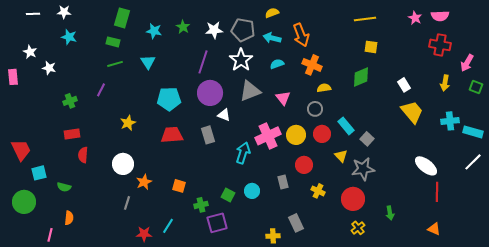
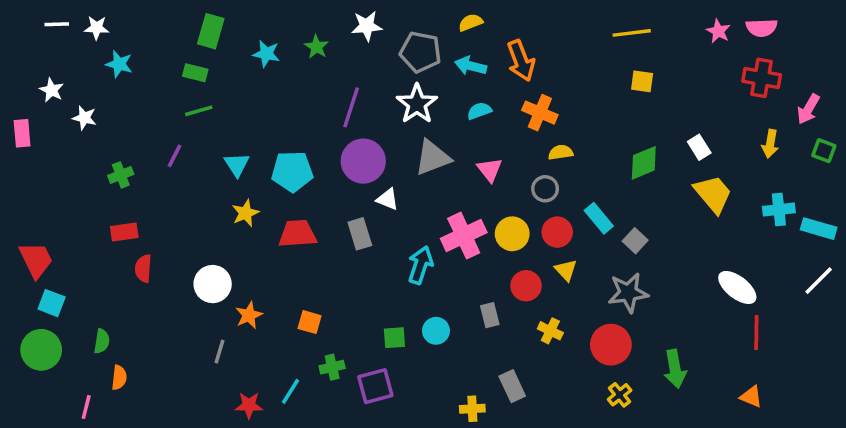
white star: (64, 12) -> (97, 28), moved
white star: (214, 30) -> (367, 26), moved
cyan triangle: (148, 62) -> (237, 165), moved
green diamond: (361, 77) -> (644, 163), moved
yellow star: (128, 123) -> (245, 213), moved
yellow triangle: (341, 156) -> (566, 270), moved
cyan square: (39, 173) -> (52, 303), moved, turned 35
green semicircle: (64, 187) -> (102, 341), moved, turned -96
green square: (228, 195) -> (394, 338), turned -32
green cross: (201, 205) -> (332, 367), moved
green arrow: (390, 213) -> (675, 369), size x1.5

